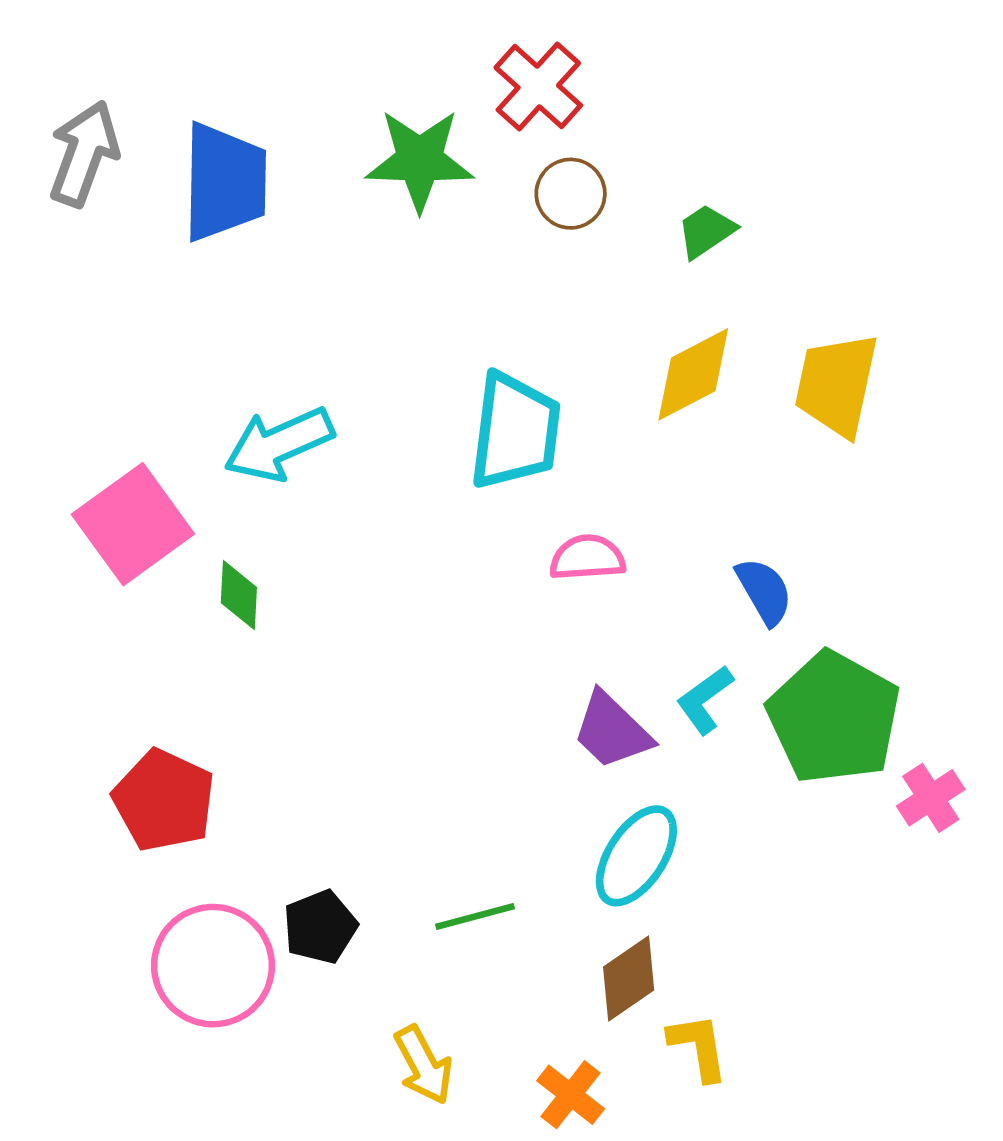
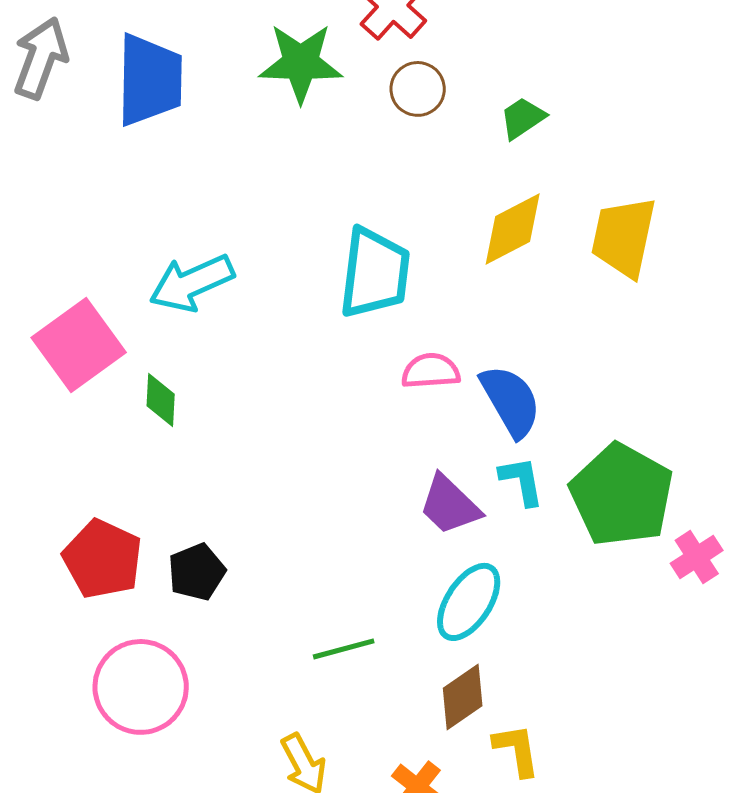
blue semicircle: (764, 591) -> (511, 401), moved, size x1.4
cyan L-shape: (705, 700) -> (522, 481), turned 116
black pentagon: (320, 927) -> (197, 572), moved

